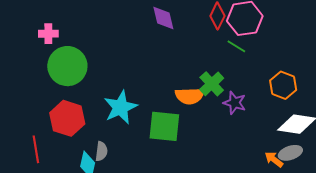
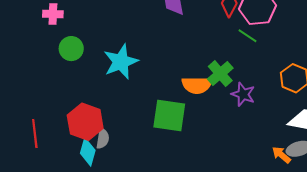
green circle: (67, 66) -> (71, 49), size x0.6
cyan star: (120, 107) -> (121, 62), moved
red hexagon: (67, 118) -> (85, 122), moved

